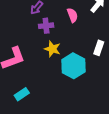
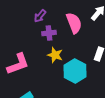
pink semicircle: (72, 15) -> (74, 23), size x1.5

